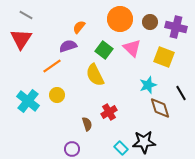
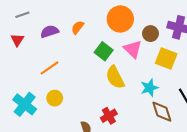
gray line: (26, 15) -> (22, 15), turned -48
brown circle: (150, 22) -> (150, 34), moved
red triangle: (21, 39) -> (17, 40), size x0.6
purple semicircle: (68, 46) -> (50, 31), moved
yellow semicircle: (95, 75) -> (115, 77), moved

